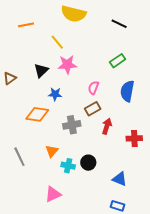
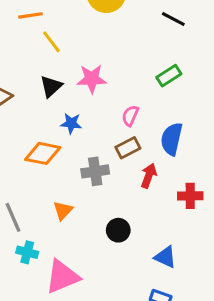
yellow line: (57, 42) -> (51, 42), moved
blue semicircle: (127, 91) -> (172, 139), moved
cyan cross: (68, 166) -> (27, 252), moved
pink triangle: (53, 194) -> (62, 277), size x1.4

